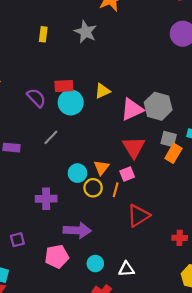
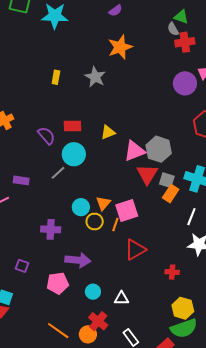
cyan circle: (71, 103) -> (74, 154), moved
red triangle: (134, 147) -> (147, 174), moved
pink square: (127, 174) -> (127, 210), size x1.6
purple square: (17, 240) -> (22, 266), turned 32

